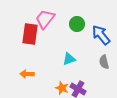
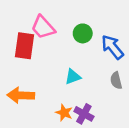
pink trapezoid: (45, 19) -> (43, 27), turned -80
orange arrow: (27, 74) -> (21, 95), size x1.5

